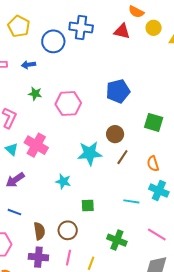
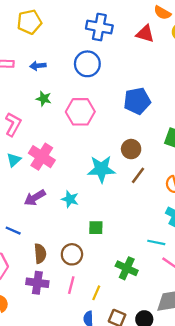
yellow pentagon: (19, 26) -> (29, 22), turned 30
blue circle: (53, 41) -> (87, 64), moved
cyan triangle: (12, 149) -> (14, 160), turned 32
purple arrow: (15, 180) -> (35, 198), moved
cyan line: (131, 201) -> (156, 242), moved

